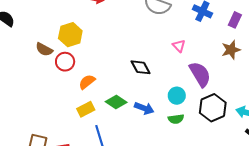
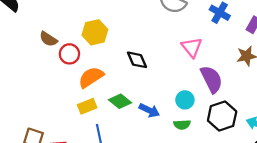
yellow hexagon: (70, 35) -> (95, 32), moved
pink triangle: (179, 46) -> (192, 47), size x1.5
black diamond: (141, 67) -> (137, 60), moved
orange semicircle: (87, 82) -> (91, 77), size x1.4

